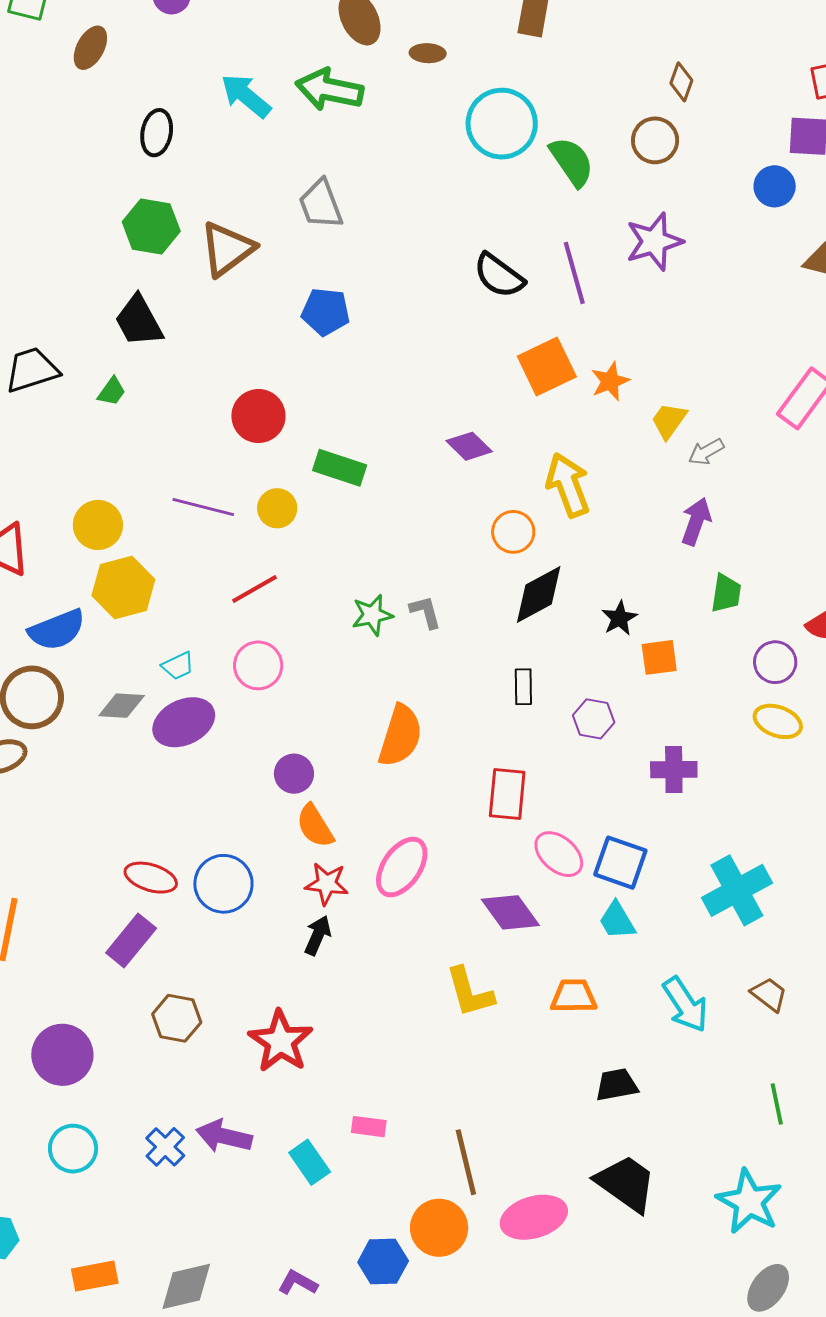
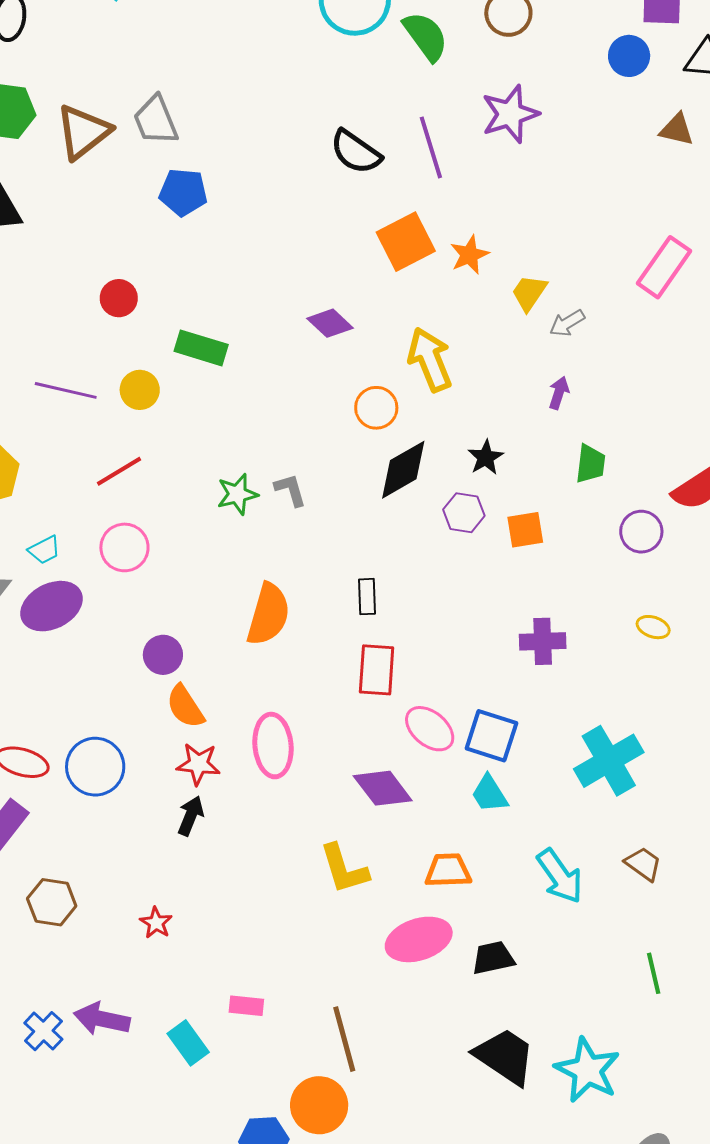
gray trapezoid: (321, 204) -> (156, 120), moved
red circle: (258, 416) -> (119, 298), size x0.7
purple arrow: (696, 521) -> (559, 393), size x0.7
black star: (619, 618) -> (486, 457), moved
black rectangle: (523, 687) -> (367, 597), moved
purple hexagon: (594, 719) -> (464, 513), moved
yellow ellipse: (778, 721) -> (653, 627), moved, size x0.7
pink ellipse: (402, 867) -> (273, 746), turned -38
red star: (281, 1041) -> (156, 923), size x0.5
cyan star: (749, 1202) -> (587, 1070), moved
pink ellipse: (534, 1217) -> (419, 939), moved

